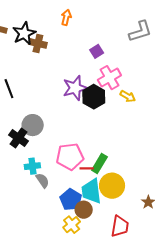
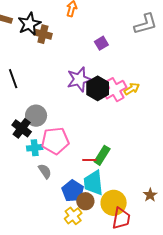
pink cross: (109, 78) -> (115, 90), moved
yellow arrow: (128, 96) -> (132, 89), turned -63
pink pentagon: (70, 157) -> (55, 141), moved
cyan cross: (32, 166) -> (35, 148), moved
yellow circle: (112, 186) -> (114, 203), moved

